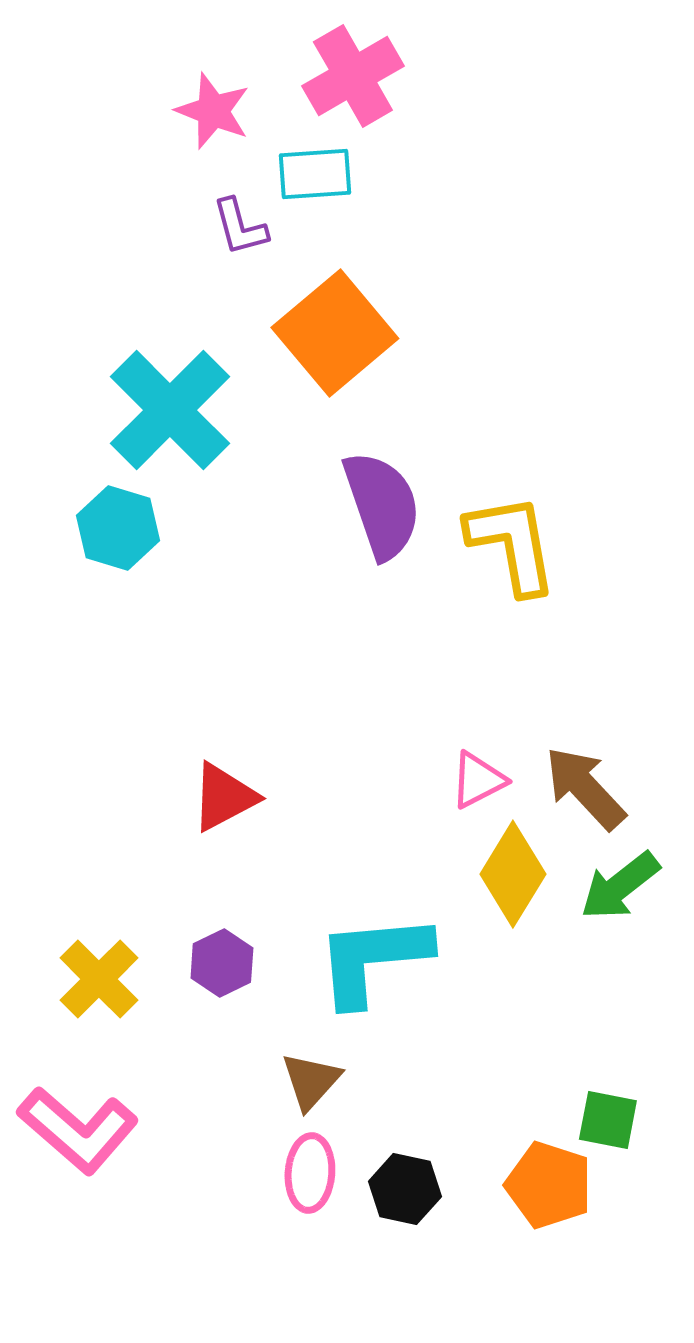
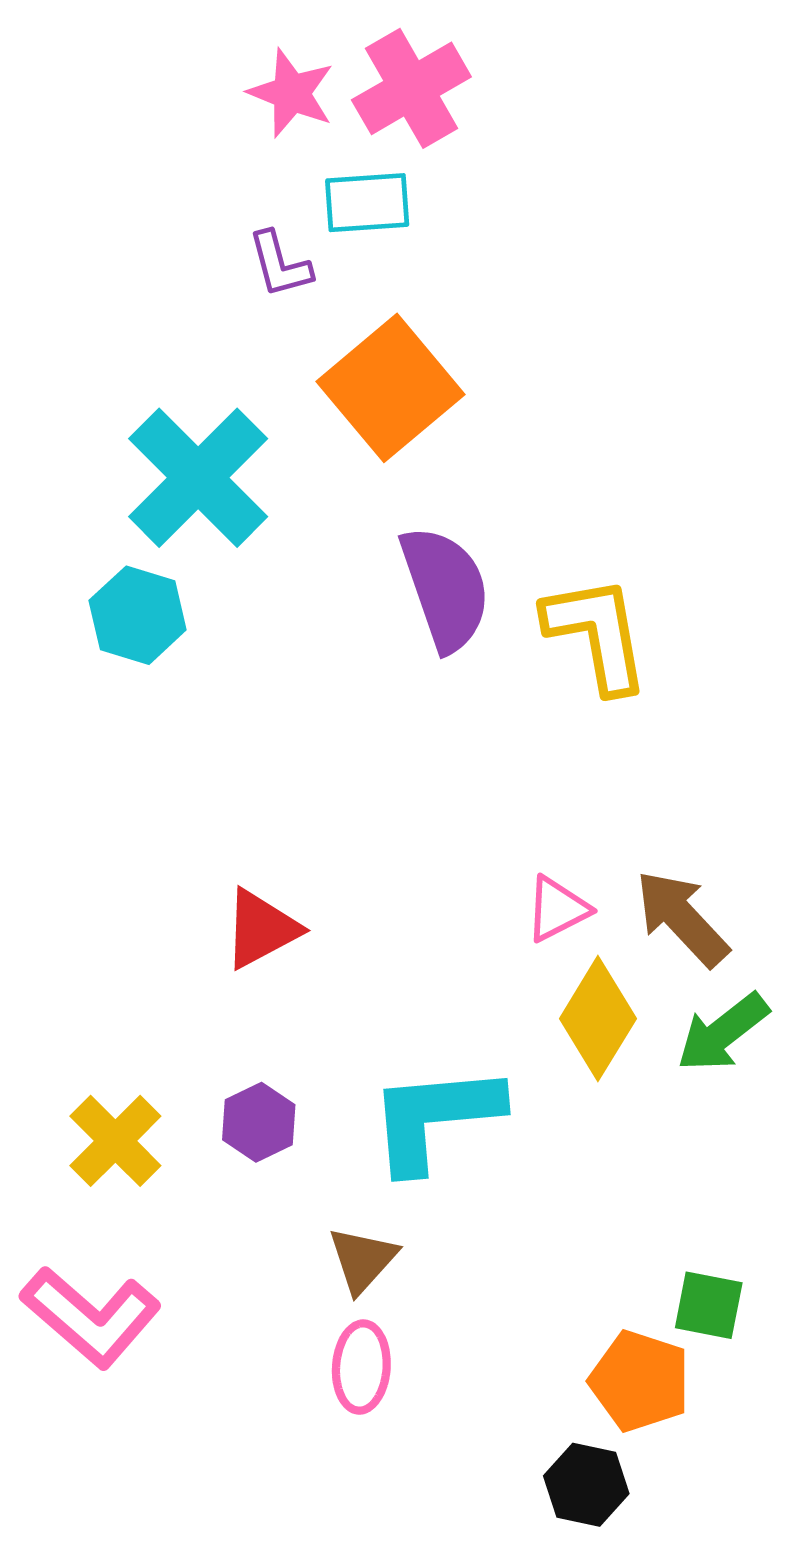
pink star: (213, 111) -> (291, 93), moved
black hexagon: (405, 1189) -> (586, 1485), moved

